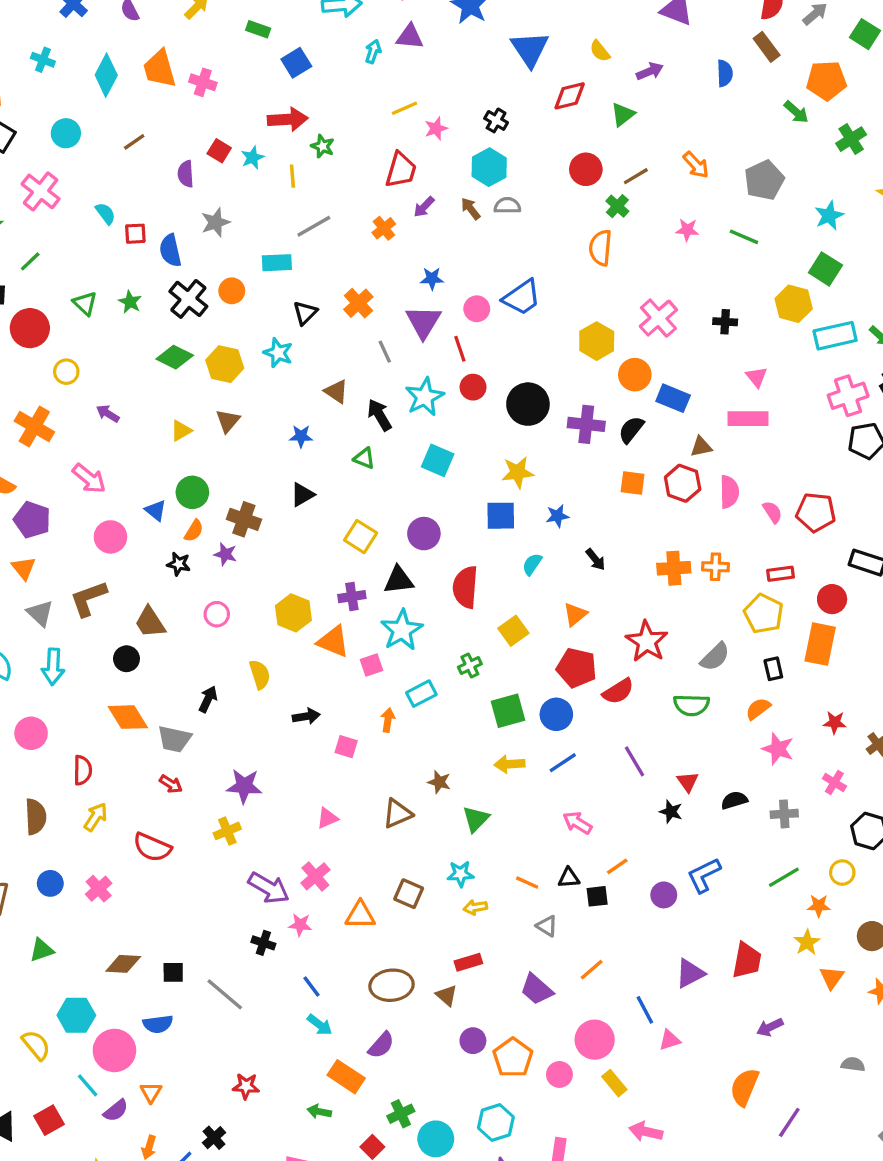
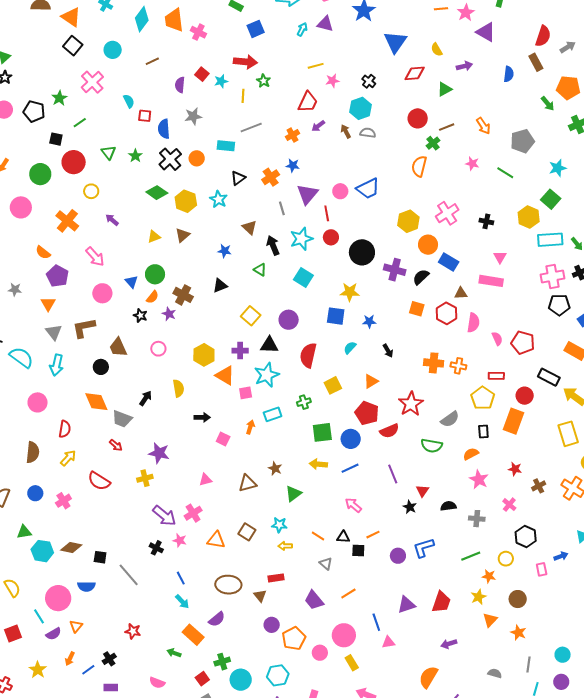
blue star: (432, 279) -> (293, 165), moved
cyan hexagon: (76, 1015) -> (42, 551), moved

